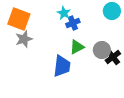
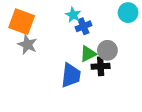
gray star: (24, 39) -> (27, 45), turned -30
gray circle: (102, 50) -> (107, 50), moved
black cross: (113, 57) -> (101, 66), moved, turned 35

